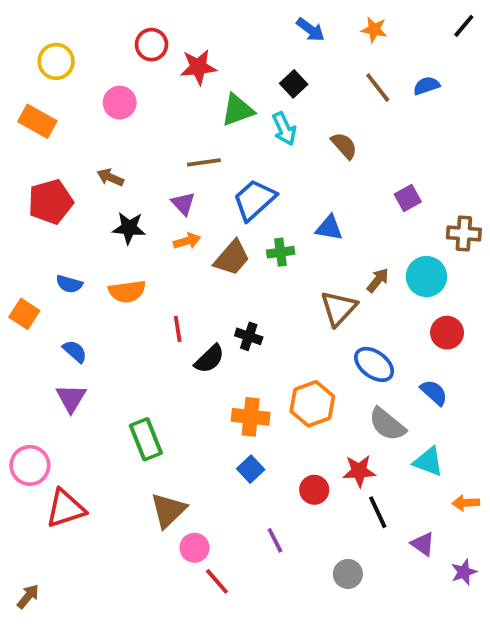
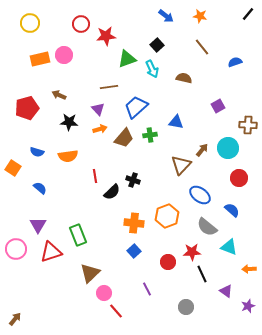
yellow circle: (56, 61) -> (30, 23), moved
blue semicircle: (426, 86) -> (235, 62), moved
orange rectangle: (37, 121) -> (40, 59), moved, turned -42
brown semicircle: (344, 146) -> (184, 78), turned -35
purple triangle: (71, 398) -> (38, 225), moved
red triangle: (65, 508) -> (51, 252), moved

